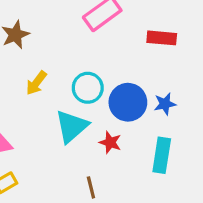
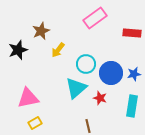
yellow arrow: (36, 83) -> (58, 50), moved

